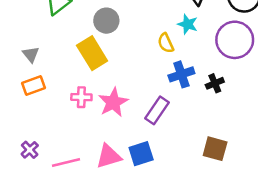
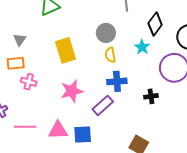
gray circle: (106, 21) -> (106, 33), moved
yellow semicircle: (166, 43) -> (110, 55), moved
blue cross: (181, 74) -> (117, 81), moved
pink cross: (81, 97) -> (29, 82), moved

